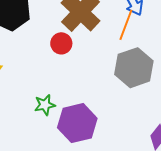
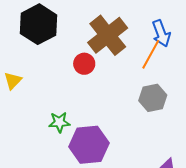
gray hexagon: (134, 68) -> (153, 98), size x0.7

